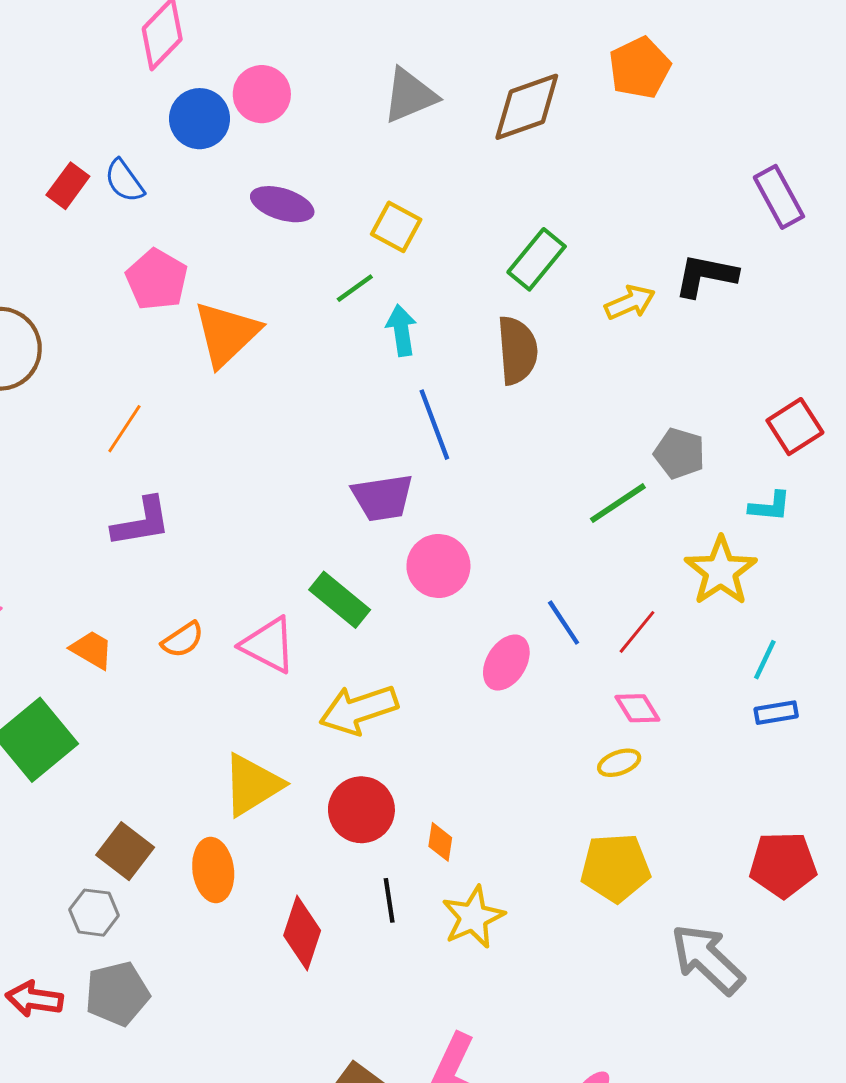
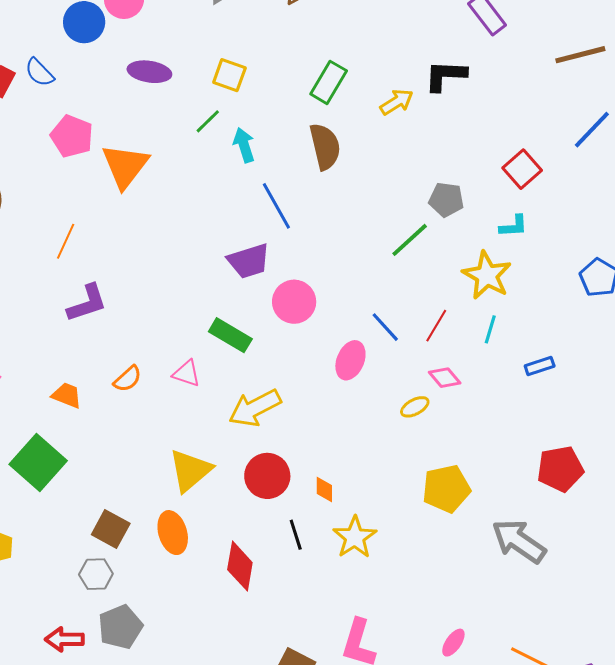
pink triangle: (268, 645) -> (187, 373), size x0.7
cyan line: (765, 660) -> (490, 329), moved
yellow ellipse: (619, 763) -> (415, 407), moved

